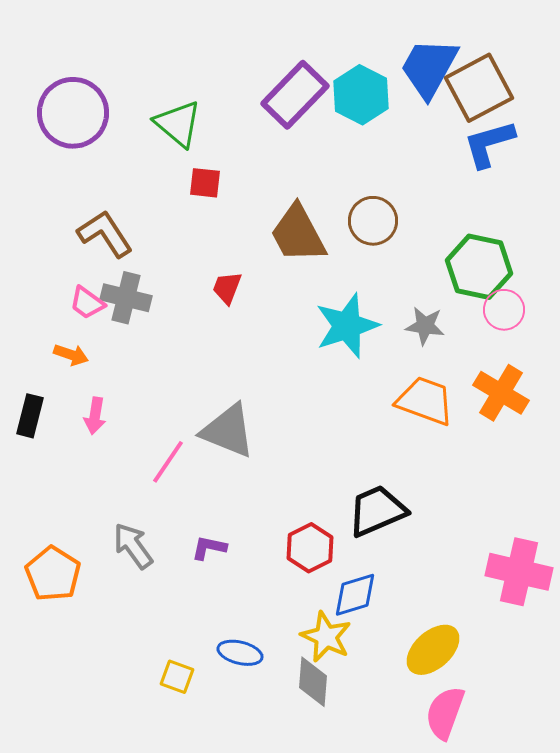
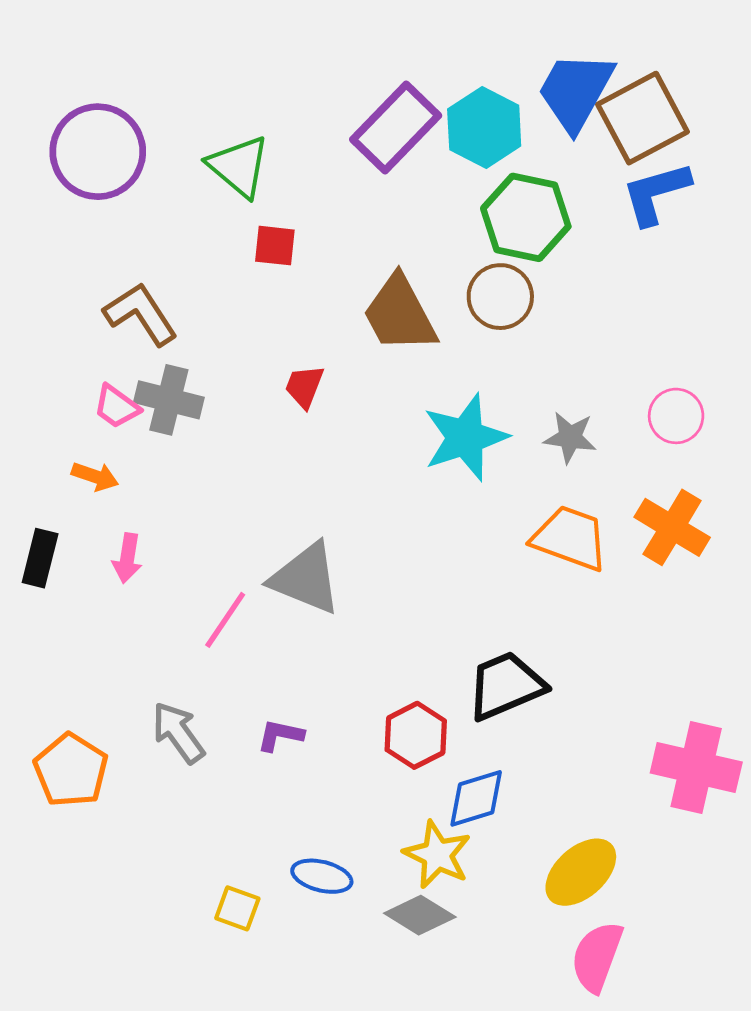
green hexagon: (479, 267) -> (526, 217), moved
gray diamond: (313, 682) -> (420, 915), turned -63

